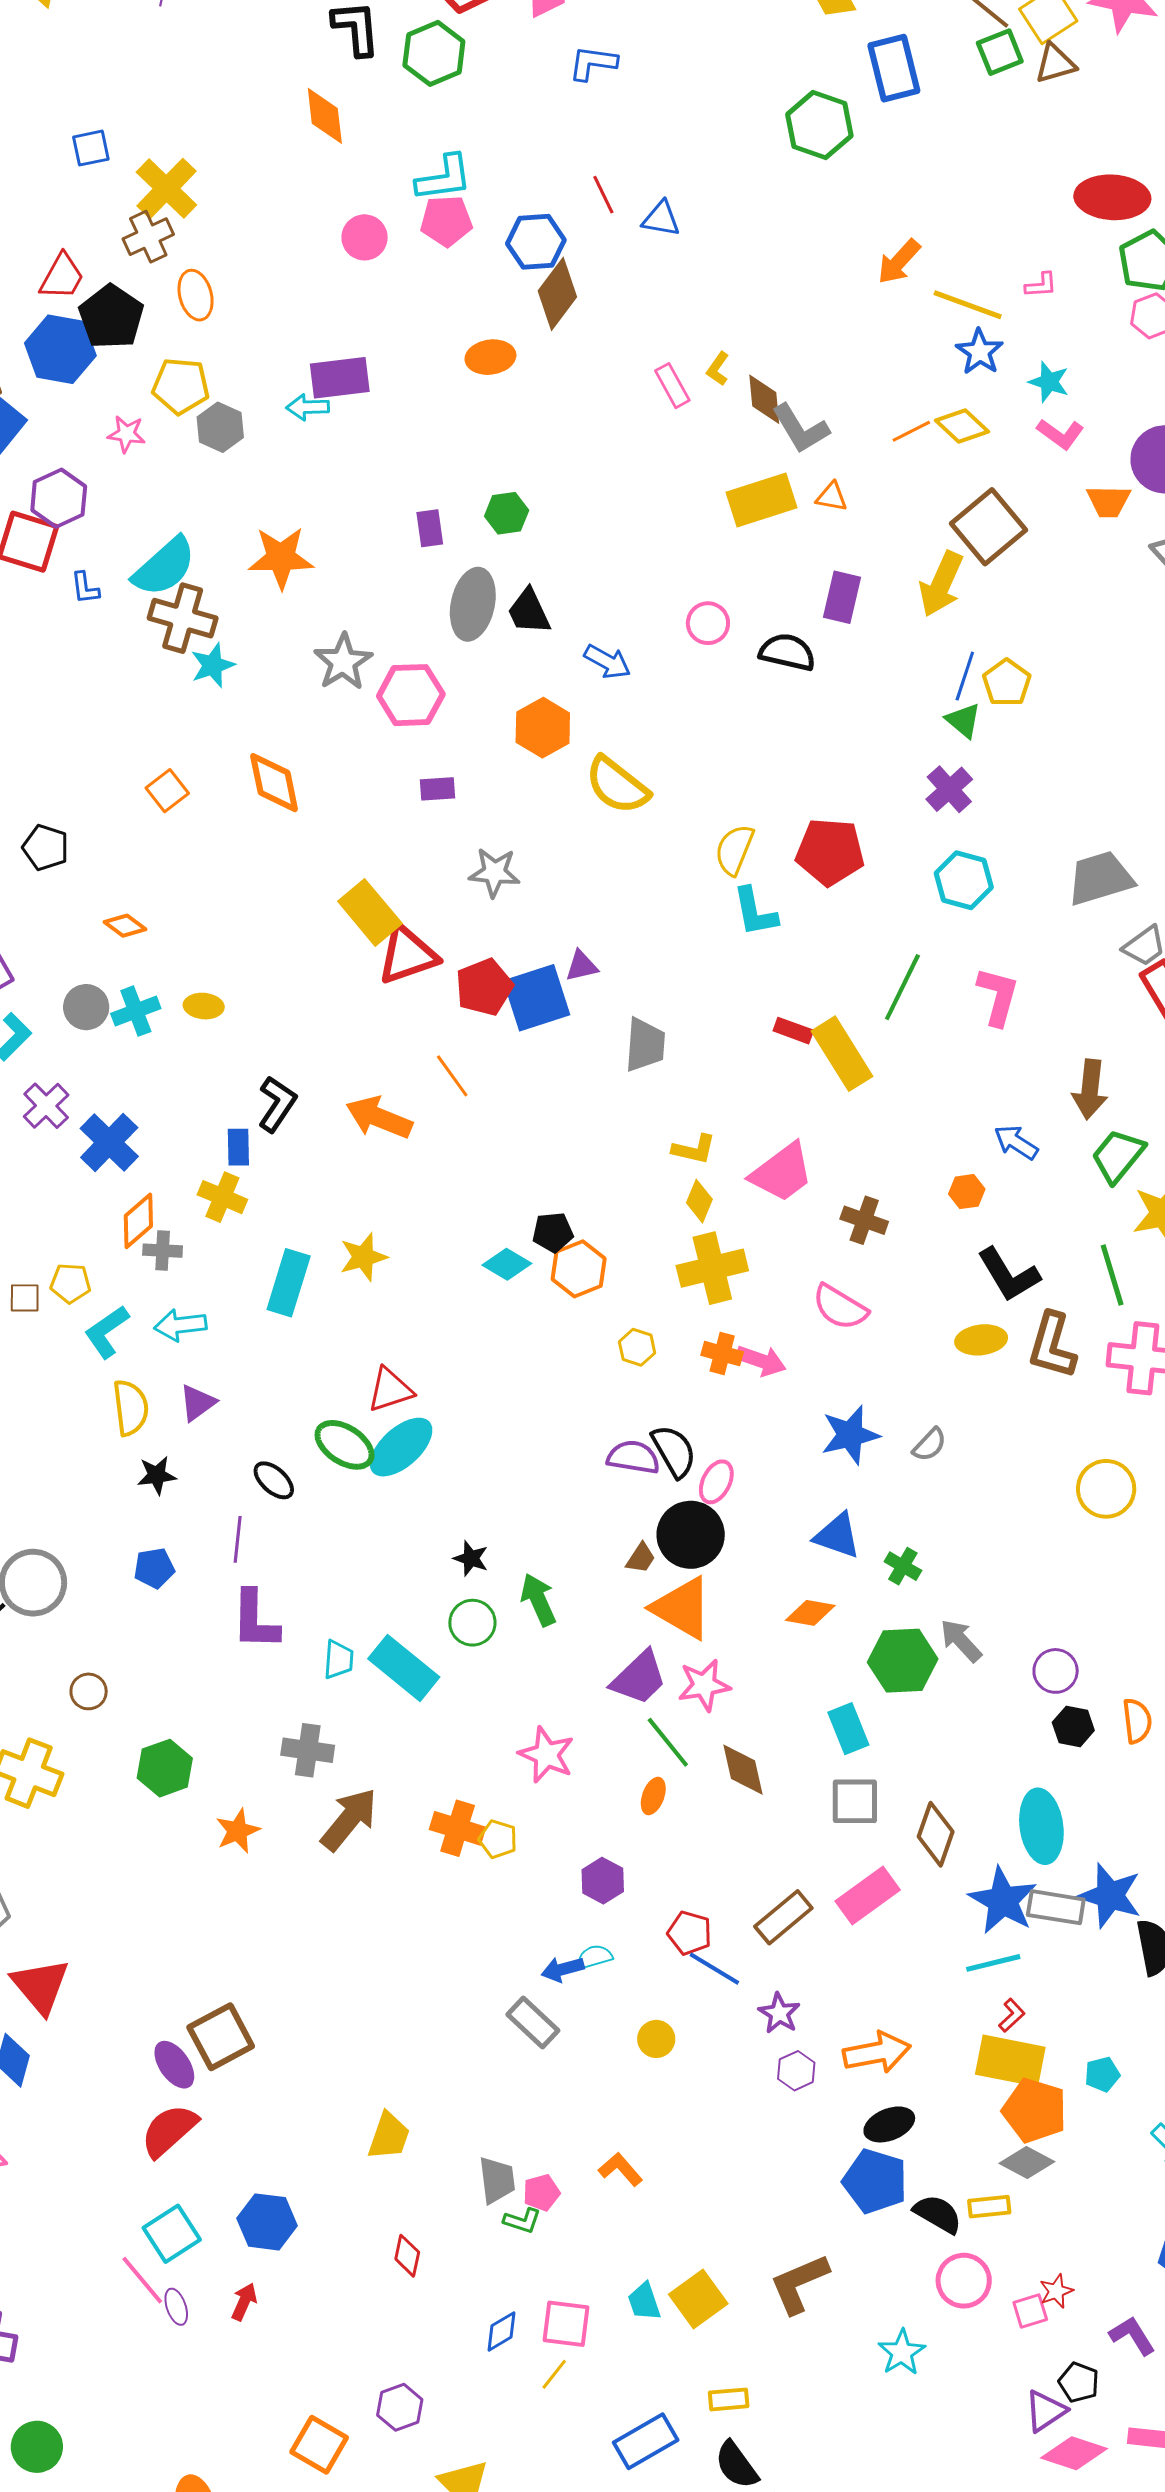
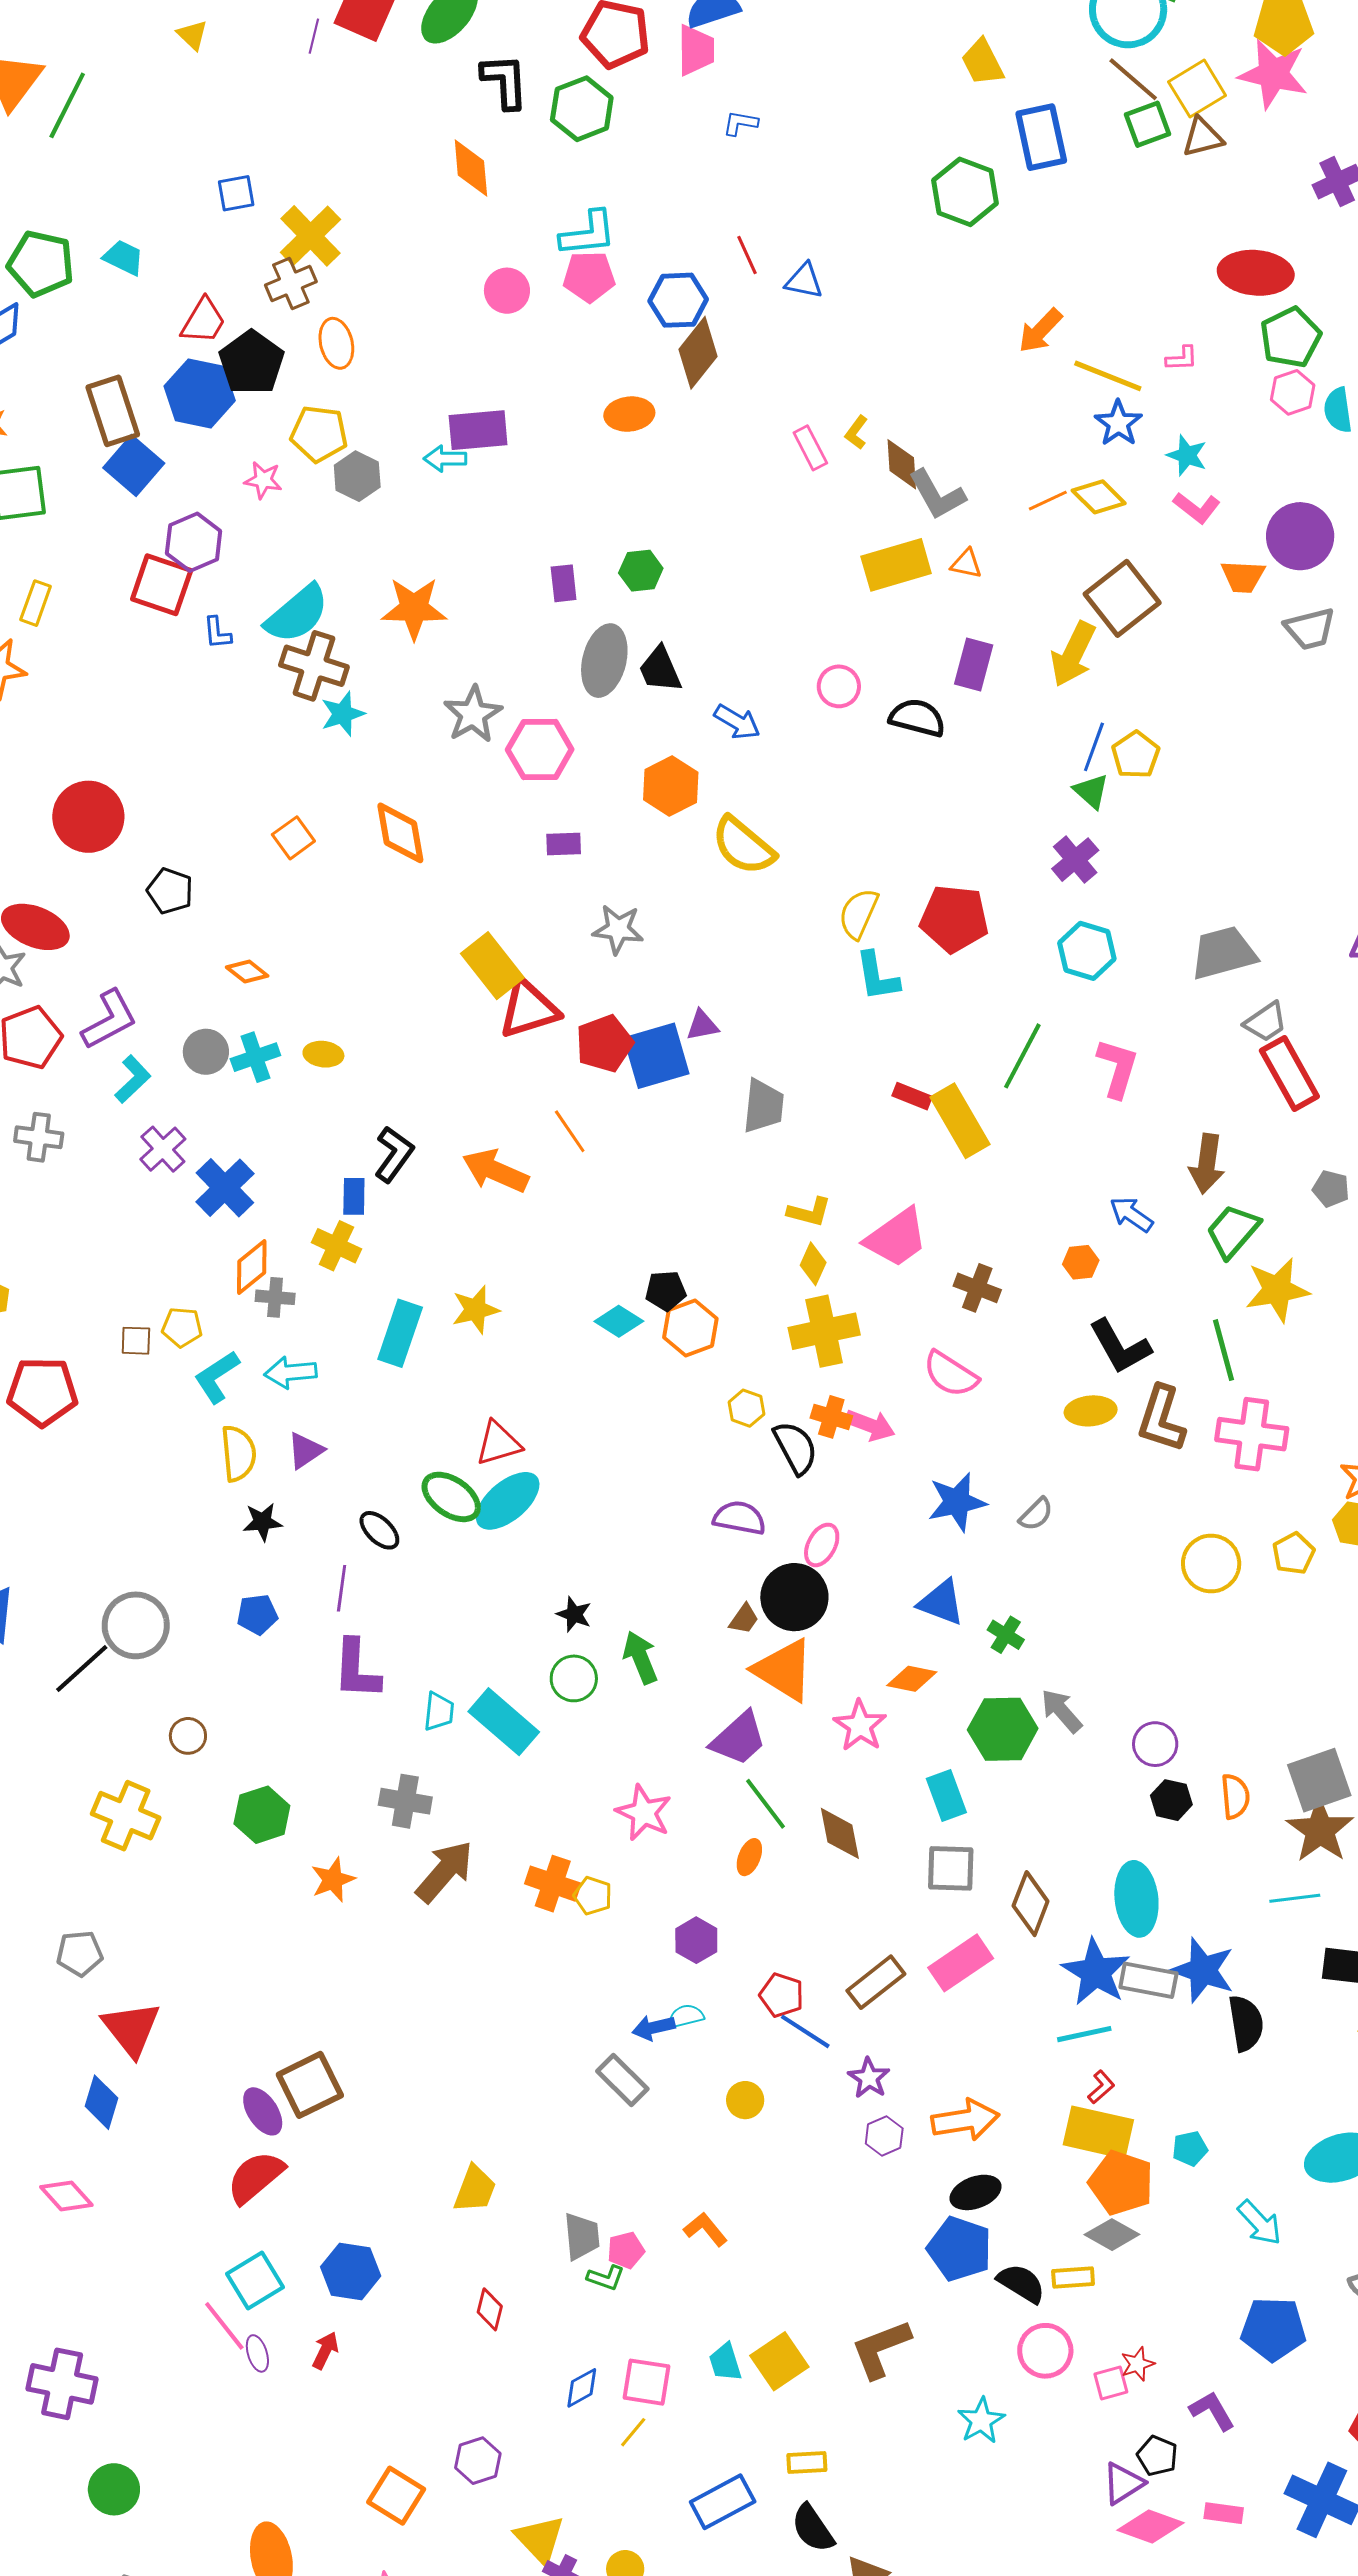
blue L-shape: (593, 63) -> (740, 123), size x0.7
black semicircle: (674, 1451) -> (795, 1448), moved
pink star: (704, 1685) -> (860, 1726), moved, turned -30

